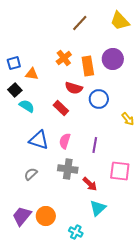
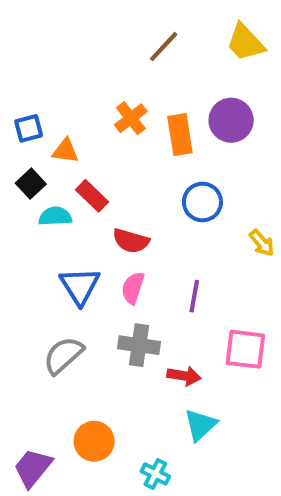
red semicircle: (74, 88) -> (131, 241), moved
cyan semicircle: (27, 106) -> (55, 216), turned -35
red rectangle: (61, 108) -> (92, 196), moved
blue triangle: (39, 140) -> (80, 286), turned 40
gray semicircle: (31, 174) -> (63, 355), size x1.5
red arrow: (90, 184) -> (184, 376), turned -35
purple trapezoid: (22, 216) -> (33, 468), moved

